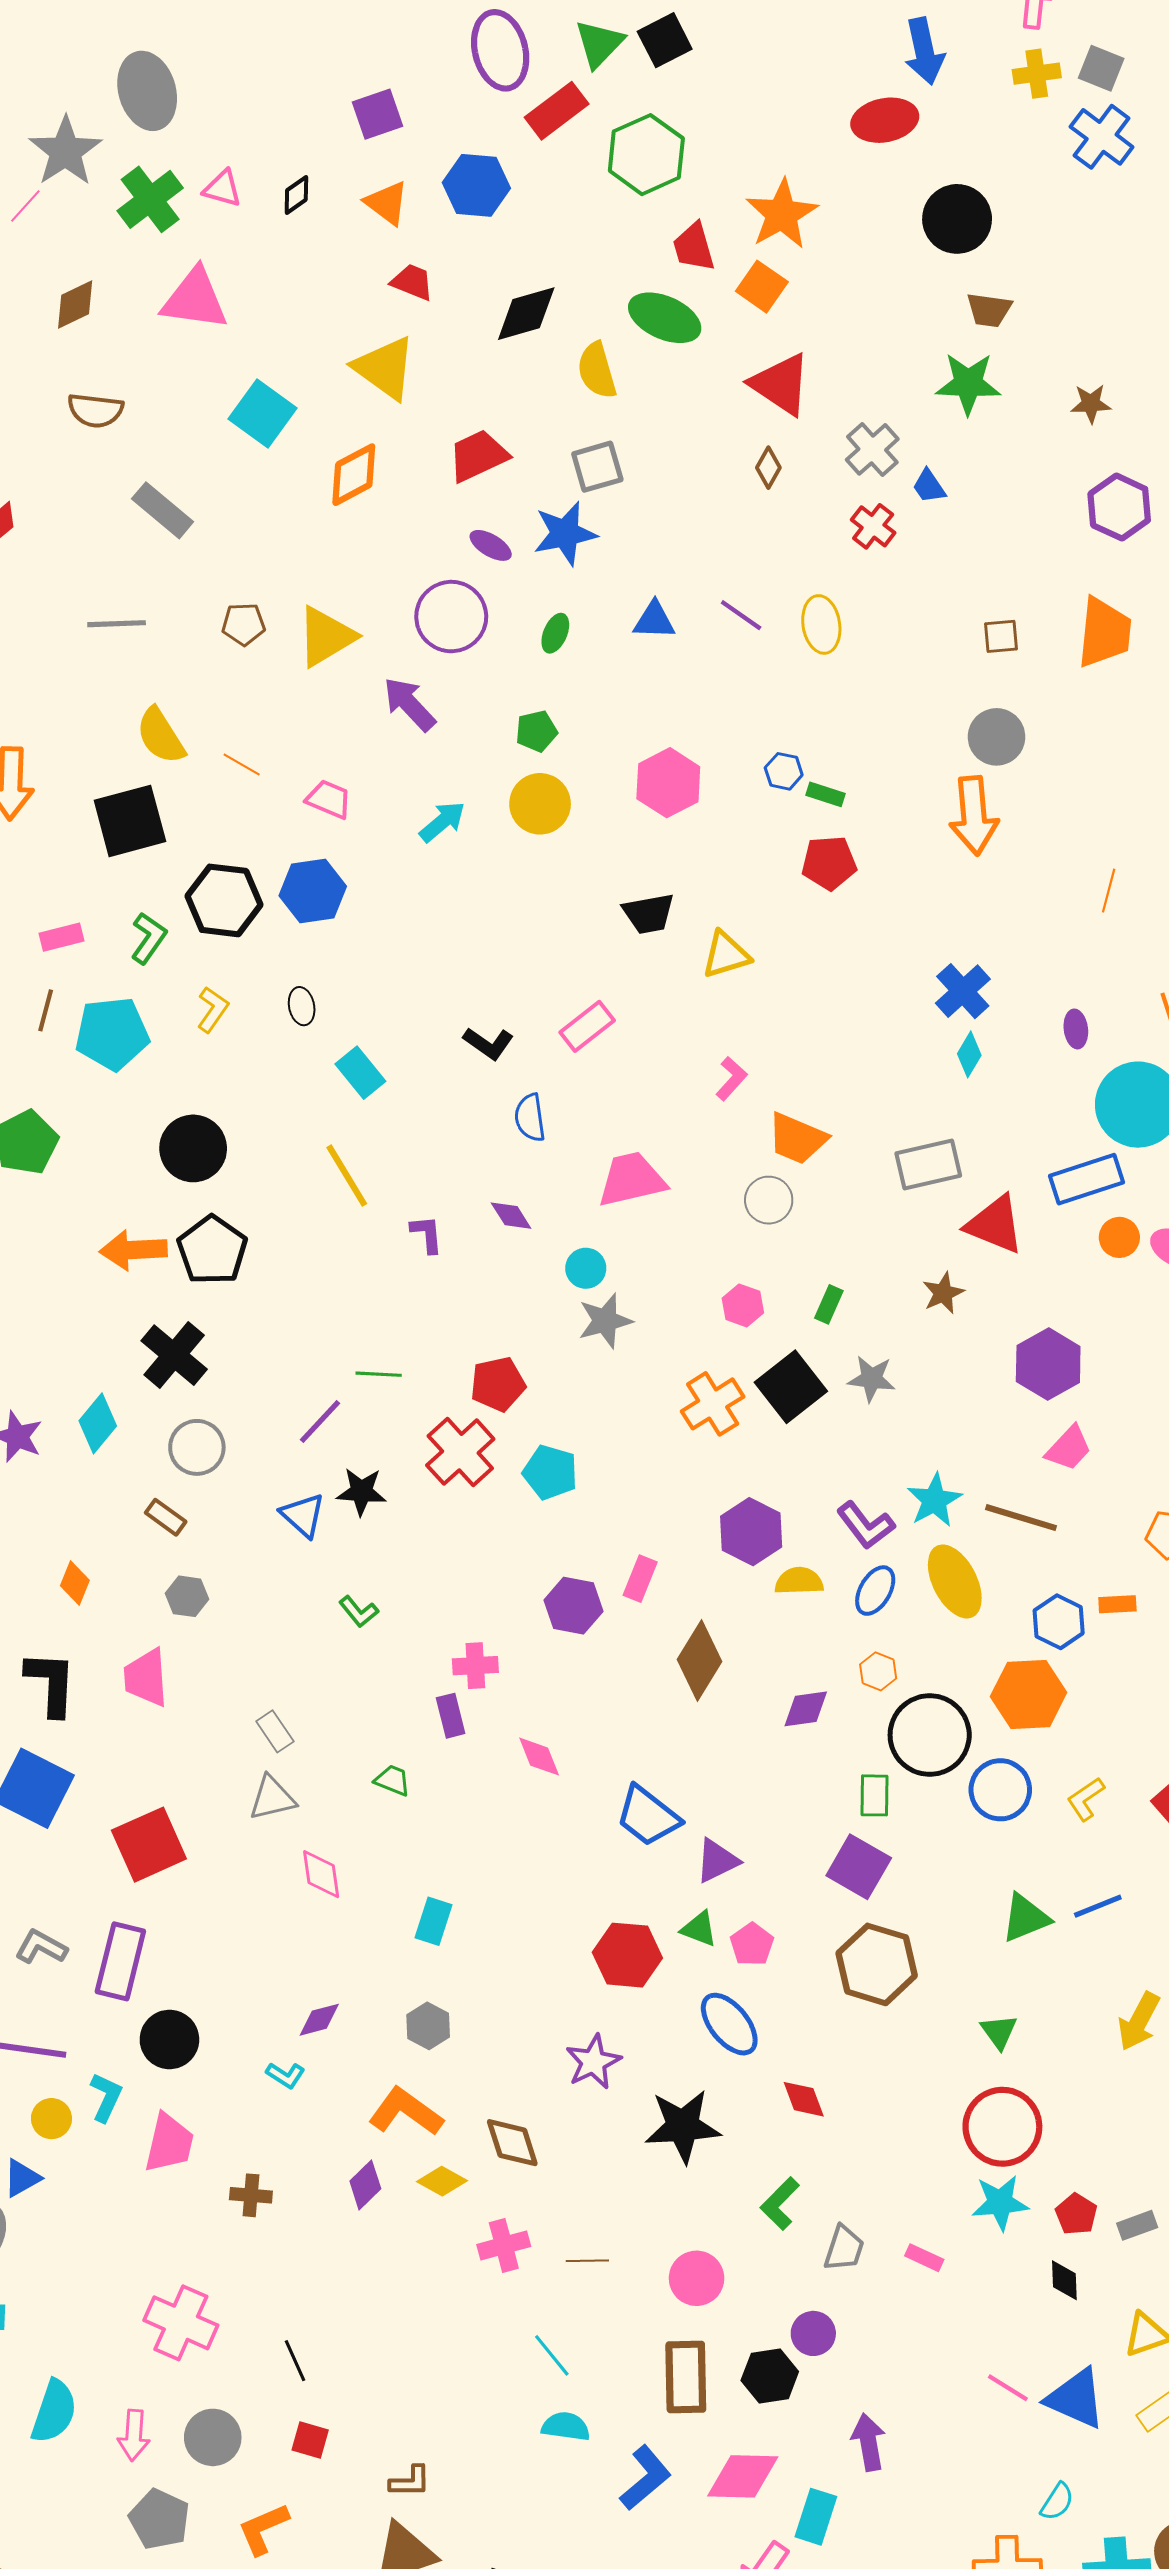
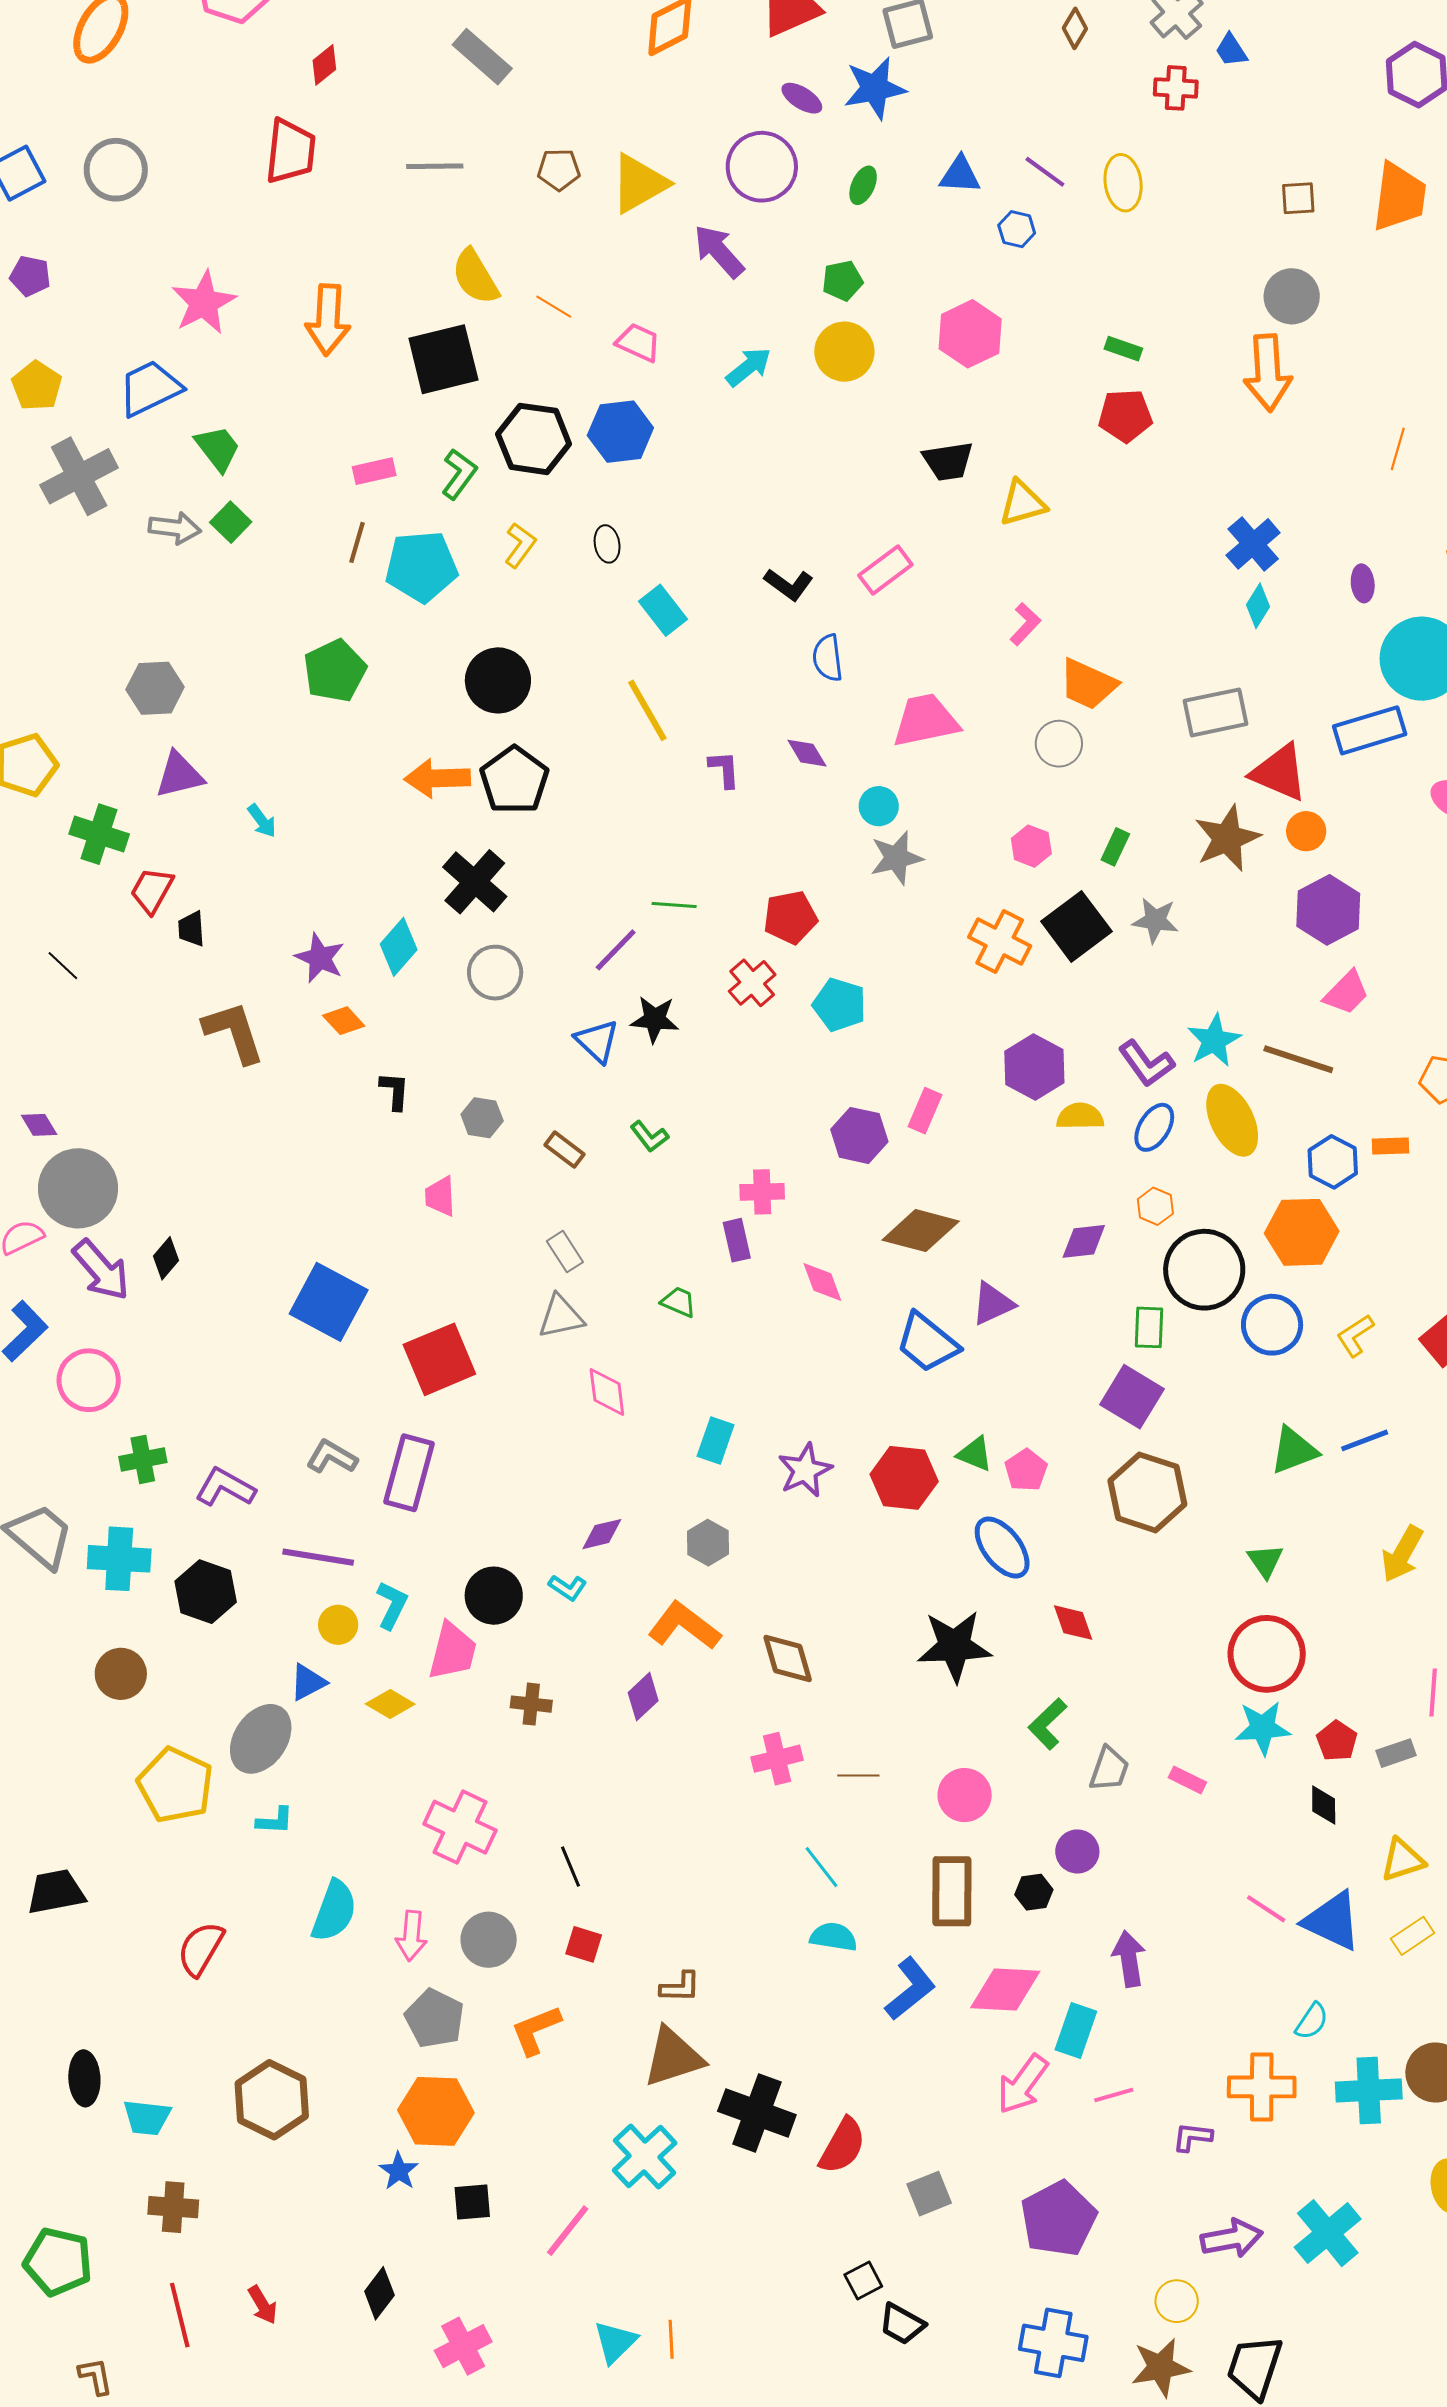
red cross: (873, 526) -> (1176, 88), turned -36
blue hexagon: (784, 771) -> (1017, 229), moved
orange circle: (1119, 1237) -> (1306, 831), moved
brown star: (943, 1293) -> (1227, 838), size x1.6
orange cross: (713, 1404) -> (1000, 941), turned -32
red cross: (460, 1452) -> (752, 983), size x0.7
brown rectangle: (166, 1517) -> (565, 1150), moved
orange diamond: (75, 1583) -> (344, 1021), moved, turned -66
brown diamond: (700, 1660) -> (921, 1231), moved, turned 72
pink trapezoid: (146, 1678) -> (440, 1196), size x0.7
black L-shape: (51, 1683) -> (395, 1091), moved, size x0.6
purple triangle: (717, 1861) -> (993, 1304), moved
black circle: (169, 2039) -> (494, 1596), moved
purple star: (593, 2062) -> (805, 1470), moved
yellow diamond: (442, 2181) -> (390, 1704), moved
black hexagon: (770, 2376) -> (1034, 1892), size x0.7

